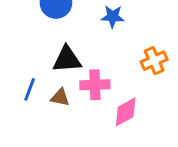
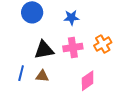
pink cross: (95, 85) -> (73, 47), moved

